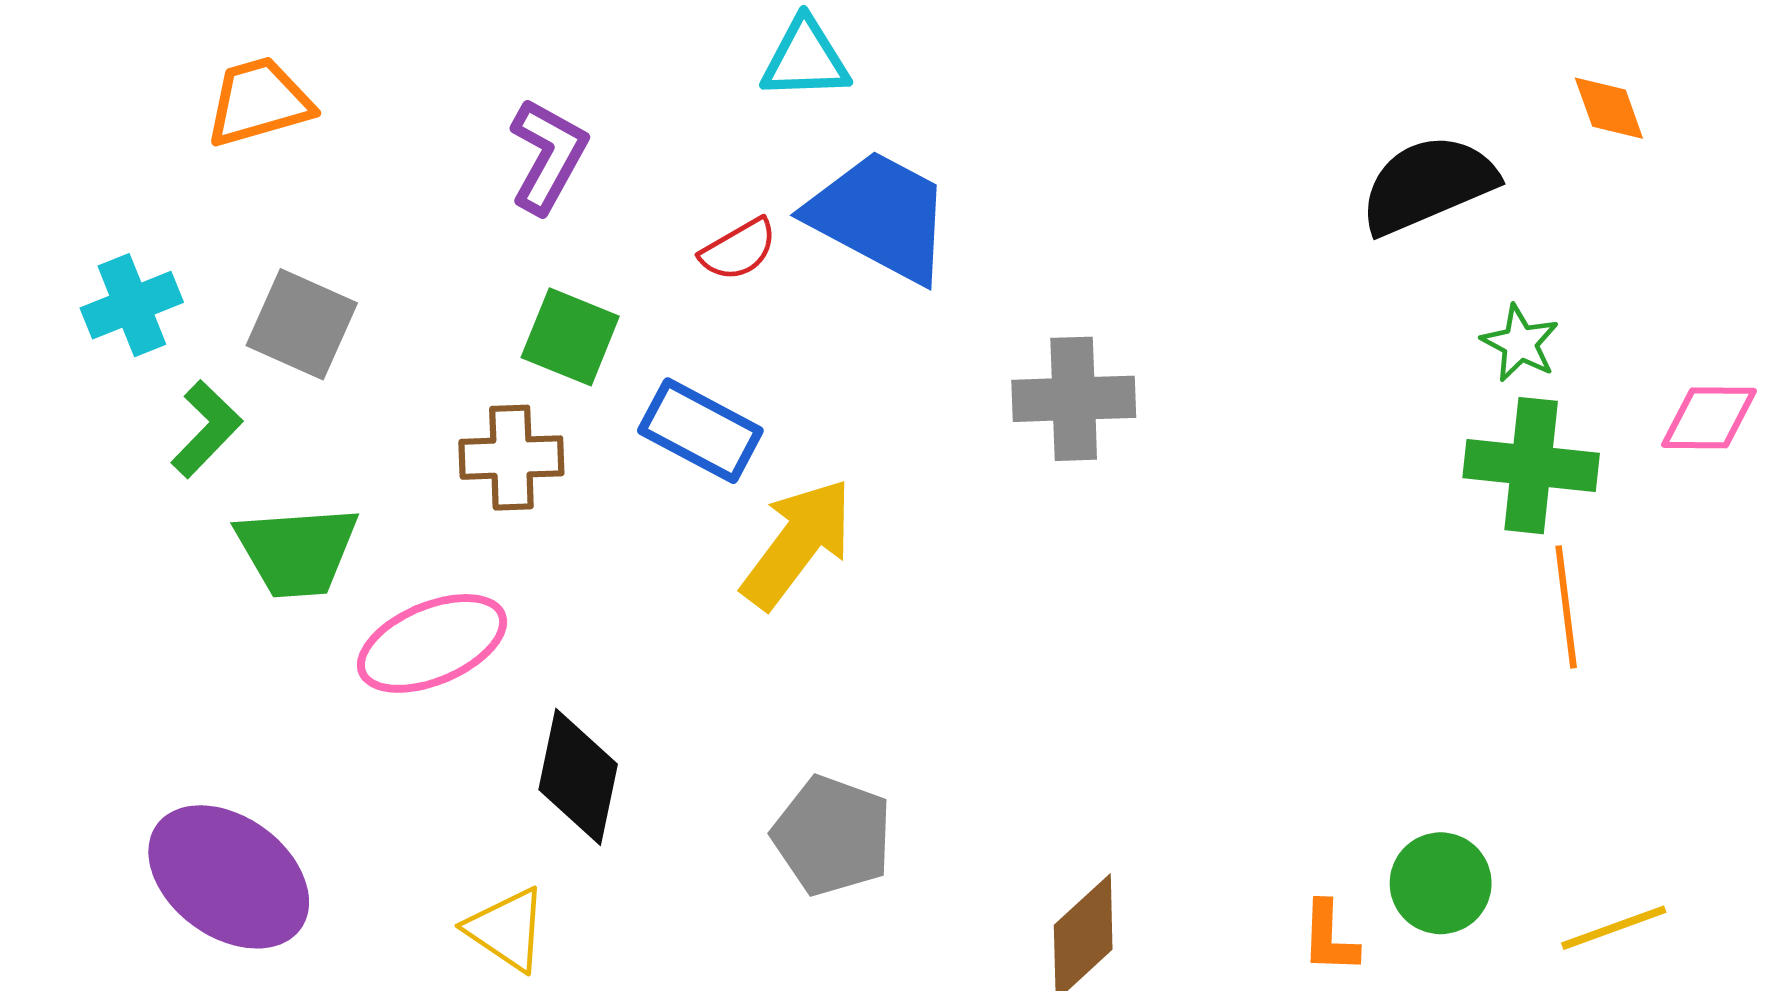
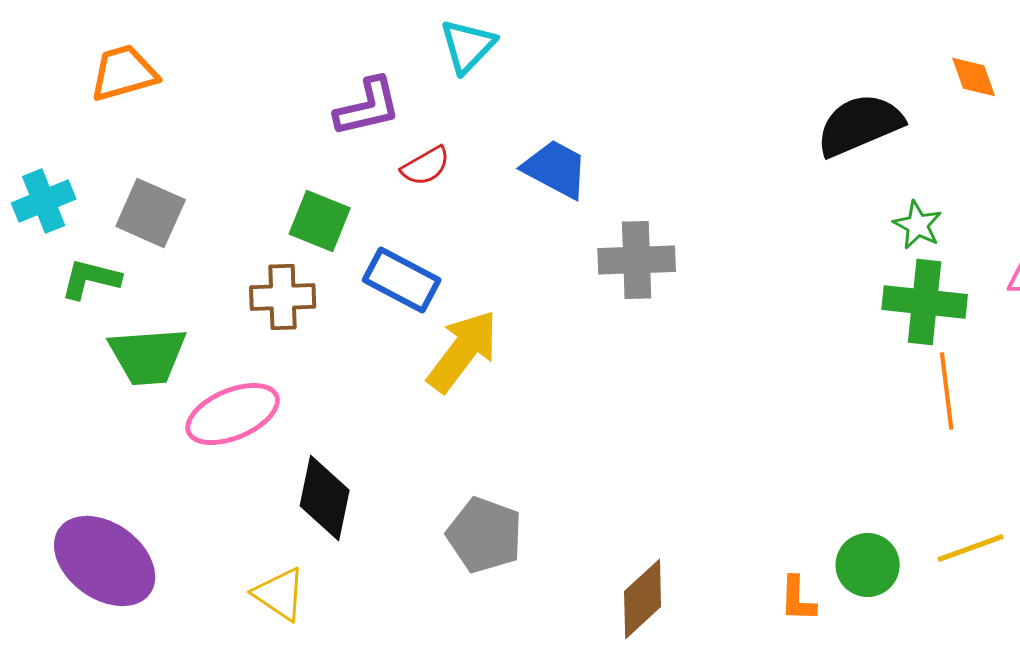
cyan triangle: (805, 59) -> (468, 46), turned -44
purple L-shape: (548, 156) -> (368, 107), moved, turned 48
blue trapezoid: (880, 216) -> (556, 169), moved, size x0.7
green L-shape: (206, 429) -> (91, 279), turned -120
yellow line: (1614, 928) -> (971, 548), moved

